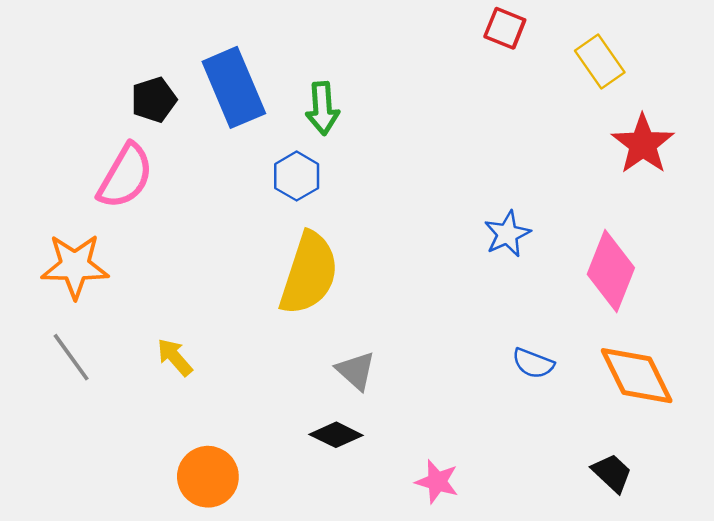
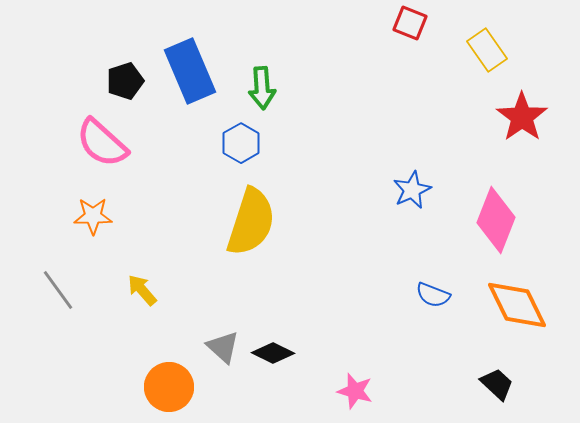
pink semicircle: (125, 176) -> (102, 143), turned 102
orange star: (75, 266) -> (93, 216), moved, size x0.7
gray triangle: (356, 371) -> (223, 347), moved

